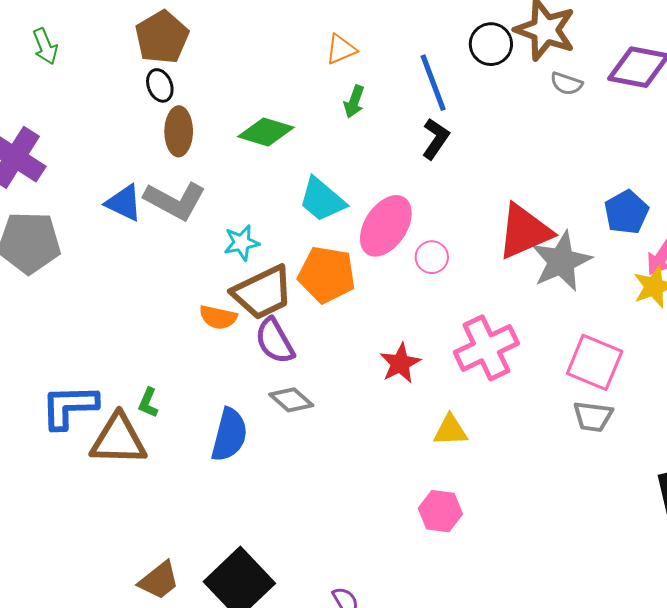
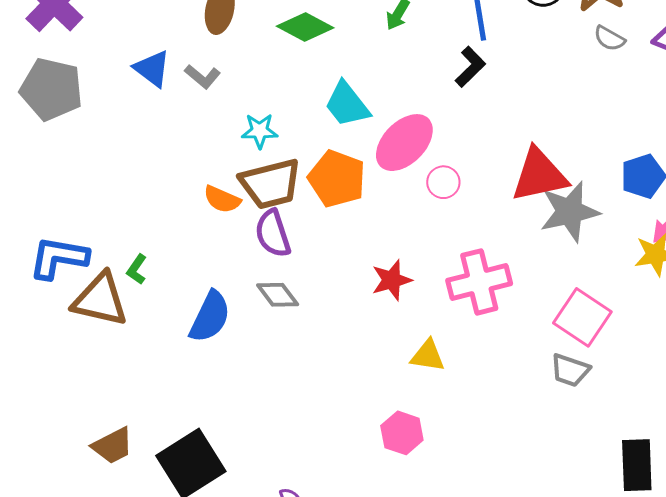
gray L-shape: (175, 201) -> (202, 77), size x0.6

